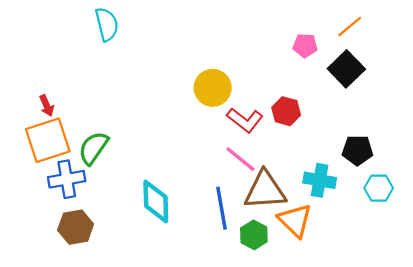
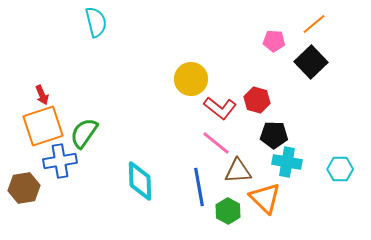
black pentagon: (357, 150) -> (274, 135), moved
brown triangle: (265, 190) -> (238, 171), size x0.7
brown hexagon: (76, 227) -> (24, 188), moved

